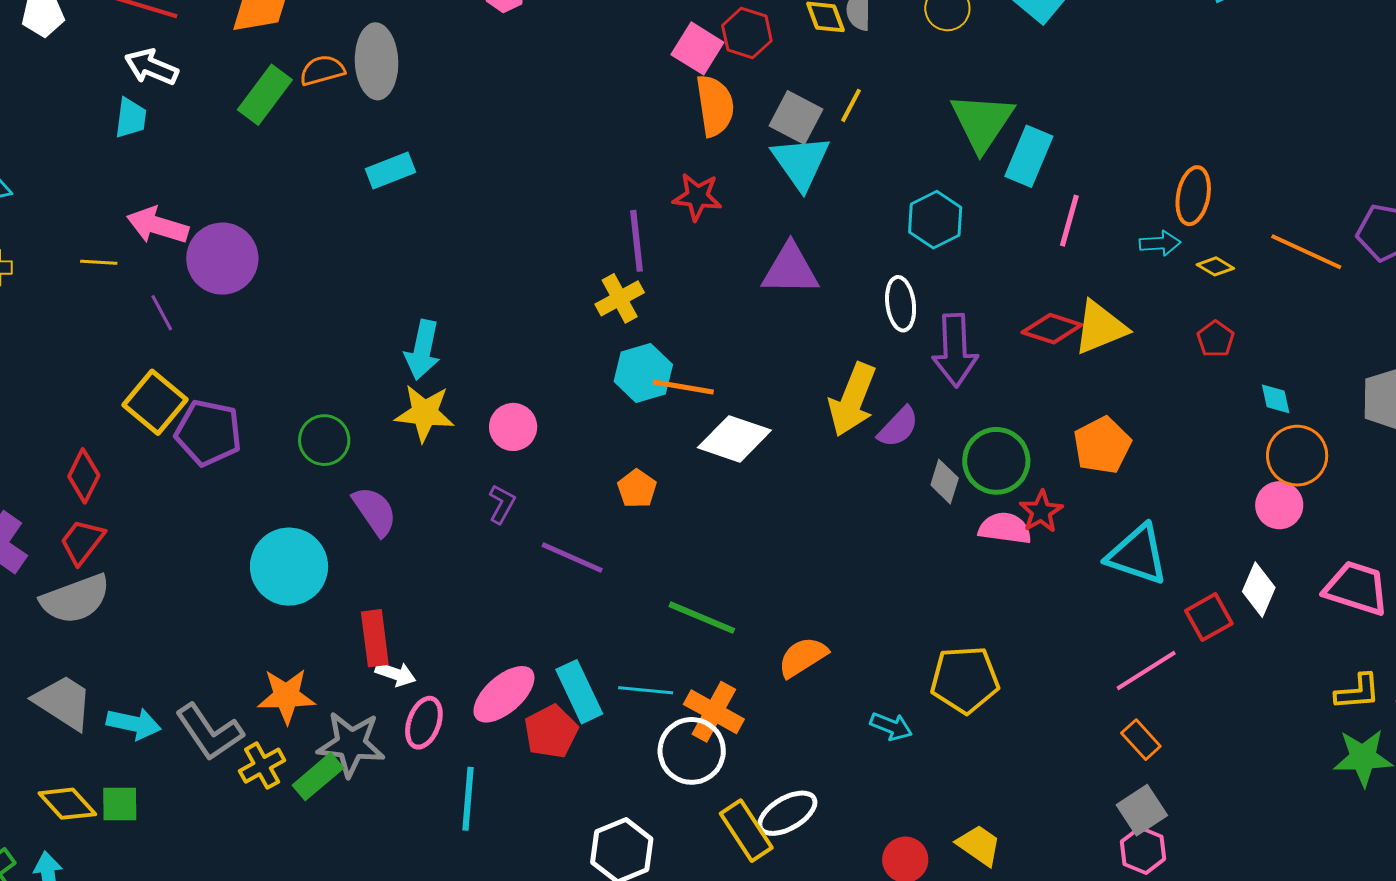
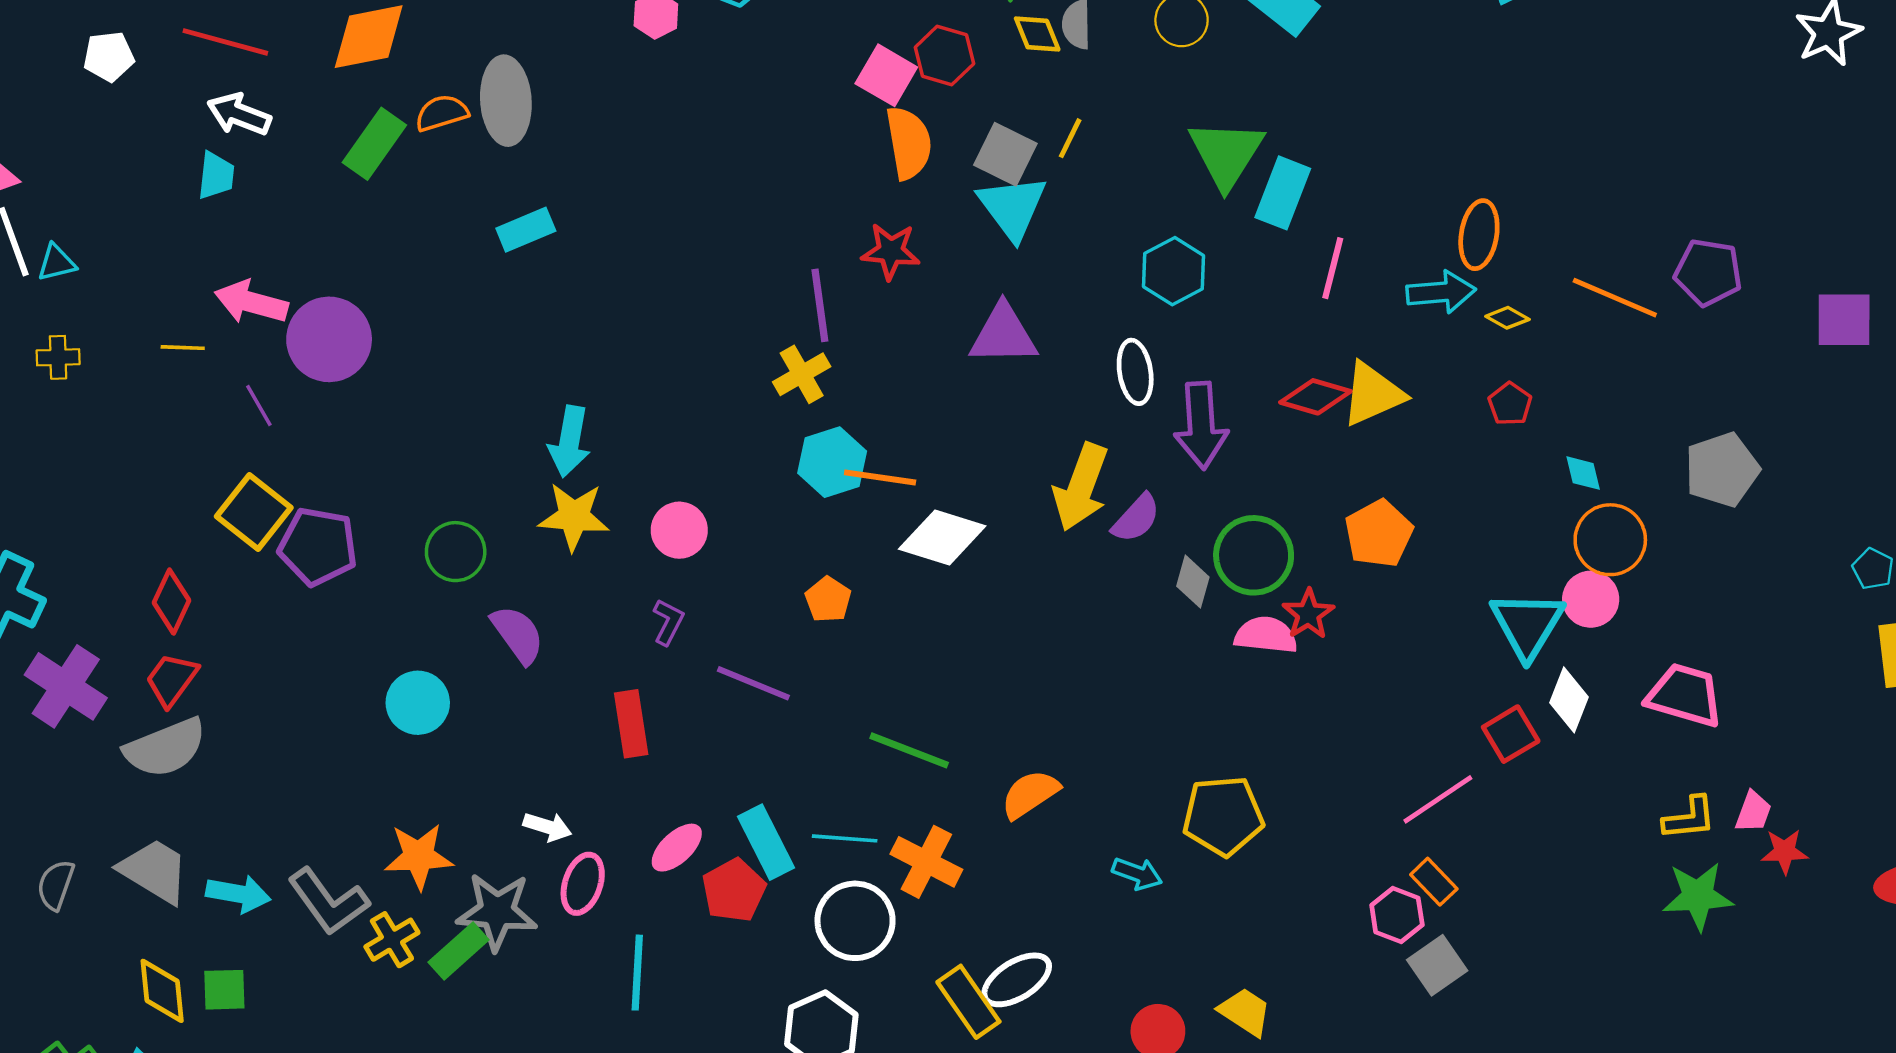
cyan arrow: (1160, 243) -> (1441, 292), size x1.4
cyan triangle: (1137, 555) -> (1527, 625), moved, turned 44
cyan circle: (289, 567) -> (418, 703), size x0.7
red rectangle: (375, 638) -> (631, 724), moved
pink ellipse: (504, 694) -> (677, 848), size x0.7
white circle: (692, 751) -> (855, 921), moved
yellow diamond: (67, 804) -> (162, 991), turned 38
pink hexagon: (1143, 850) -> (1397, 915), moved

